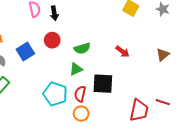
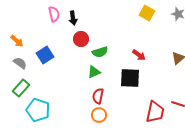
red circle: (52, 40) -> (81, 39), moved
black square: (103, 84) -> (130, 78), moved
cyan pentagon: (55, 94) -> (38, 110), moved

